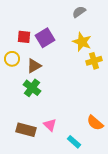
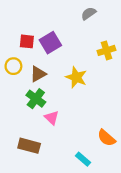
yellow star: (82, 42) -> (76, 77), moved
yellow cross: (94, 61) -> (106, 50), moved
pink triangle: (50, 125) -> (52, 118), moved

